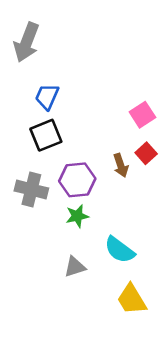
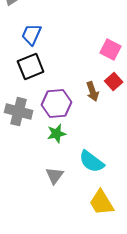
pink square: (142, 115) -> (111, 50), turned -30
gray triangle: (75, 267) -> (55, 176), turned -36

